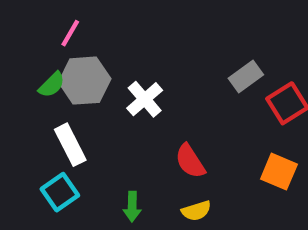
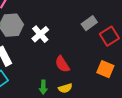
green arrow: (132, 207) -> (43, 87), moved

